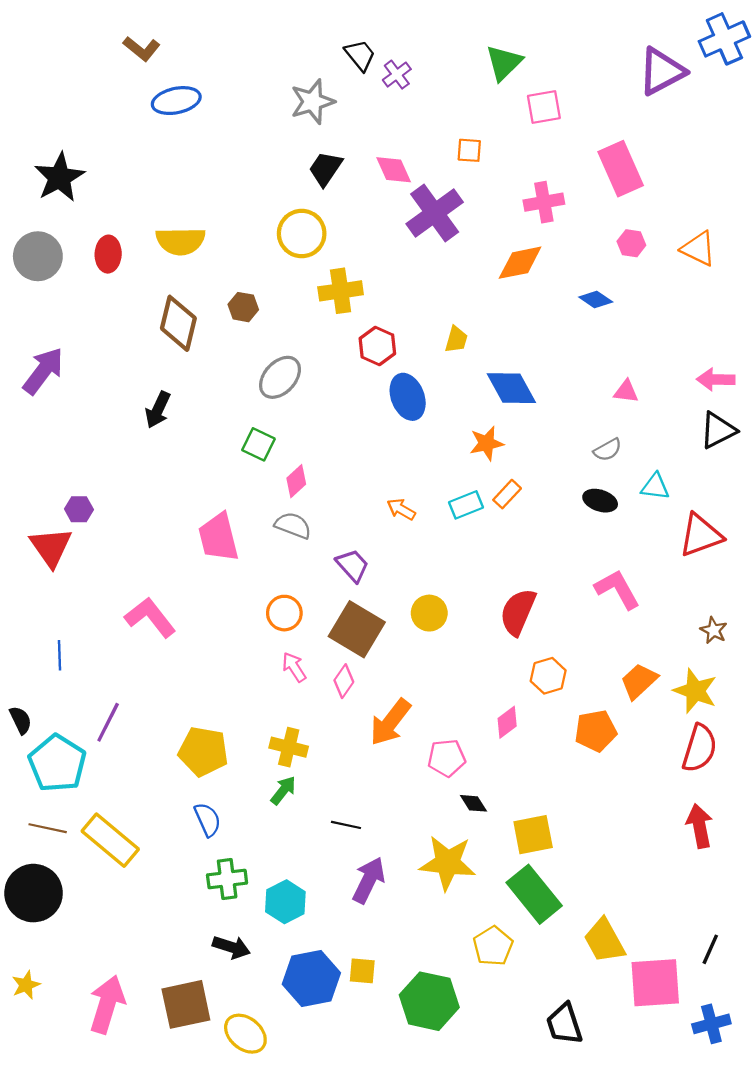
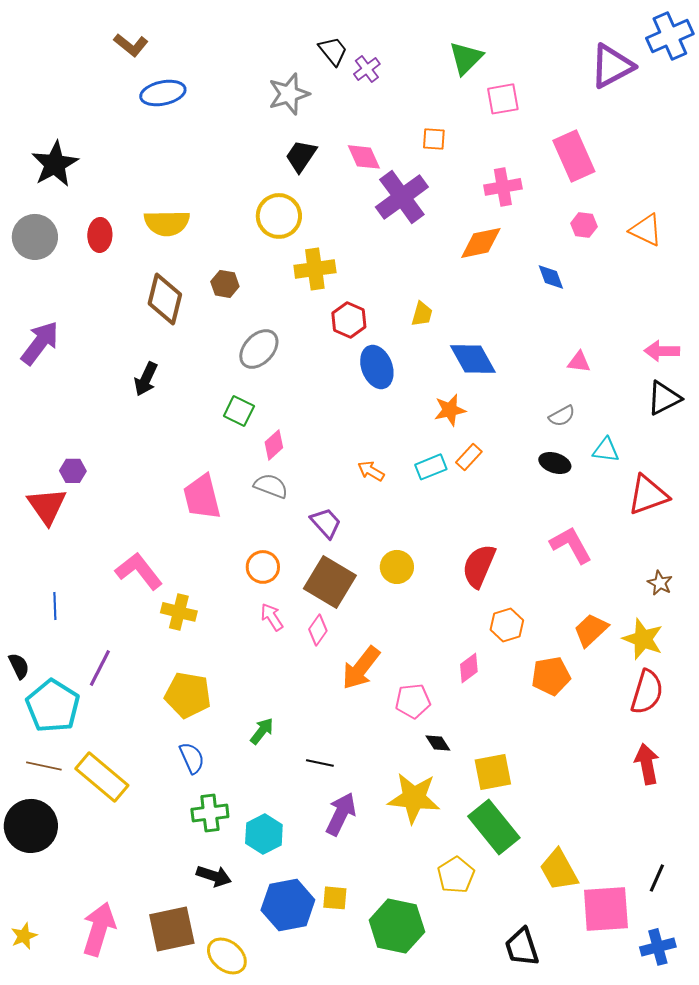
blue diamond: (596, 299) -> (551, 277), turned 36
yellow cross: (289, 747) -> (179, 612), moved
yellow star: (26, 985) -> (24, 936), moved

